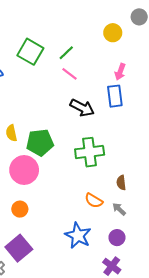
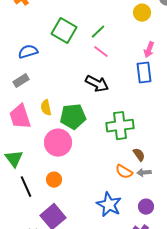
black arrow: (82, 108) -> (97, 84), moved
brown semicircle: (121, 183) -> (139, 155), moved, turned 152
gray arrow: (119, 209) -> (144, 173), moved, turned -48

